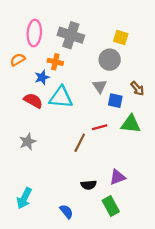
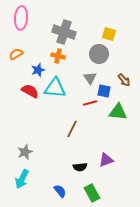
pink ellipse: (34, 33) -> (21, 18), moved
orange cross: (55, 62) -> (58, 56), moved
red line: (100, 127) -> (90, 103), moved
gray star: (28, 142) -> (25, 152), moved
green rectangle: (111, 206) -> (92, 193), moved

